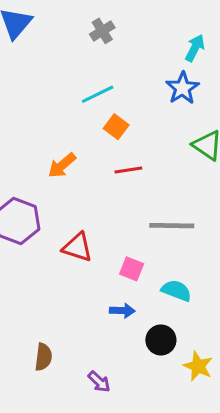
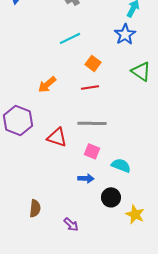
orange square: (116, 127) -> (93, 63), moved
gray line: (172, 226) -> (92, 123), moved

